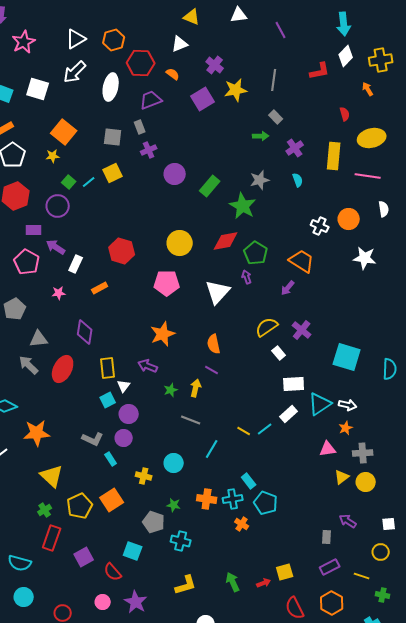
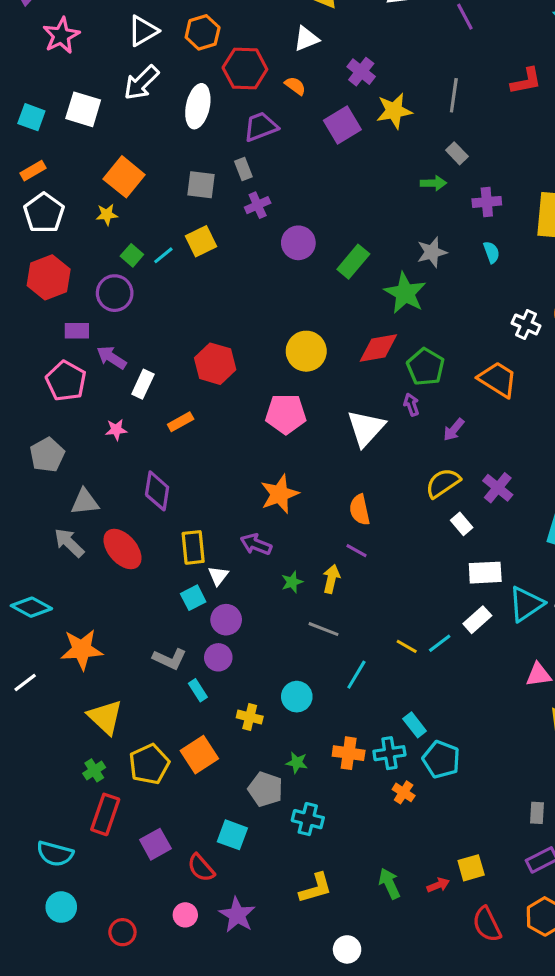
purple cross: (295, 148) -> (487, 202), turned 30
purple arrow: (288, 288) -> (454, 430), moved
red ellipse: (63, 369) -> (122, 549), turned -68

